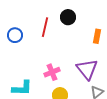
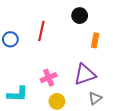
black circle: (68, 17) -> (80, 16), moved
purple triangle: (87, 69) -> (85, 74), turned 50

